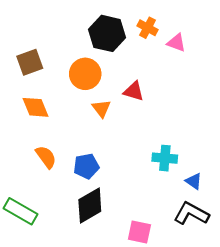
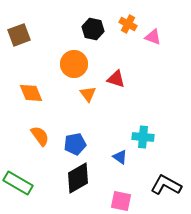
black hexagon: (107, 33) -> (93, 29), size x0.7
brown square: (30, 62) -> (19, 35), moved
blue triangle: (194, 181) -> (120, 157), moved

